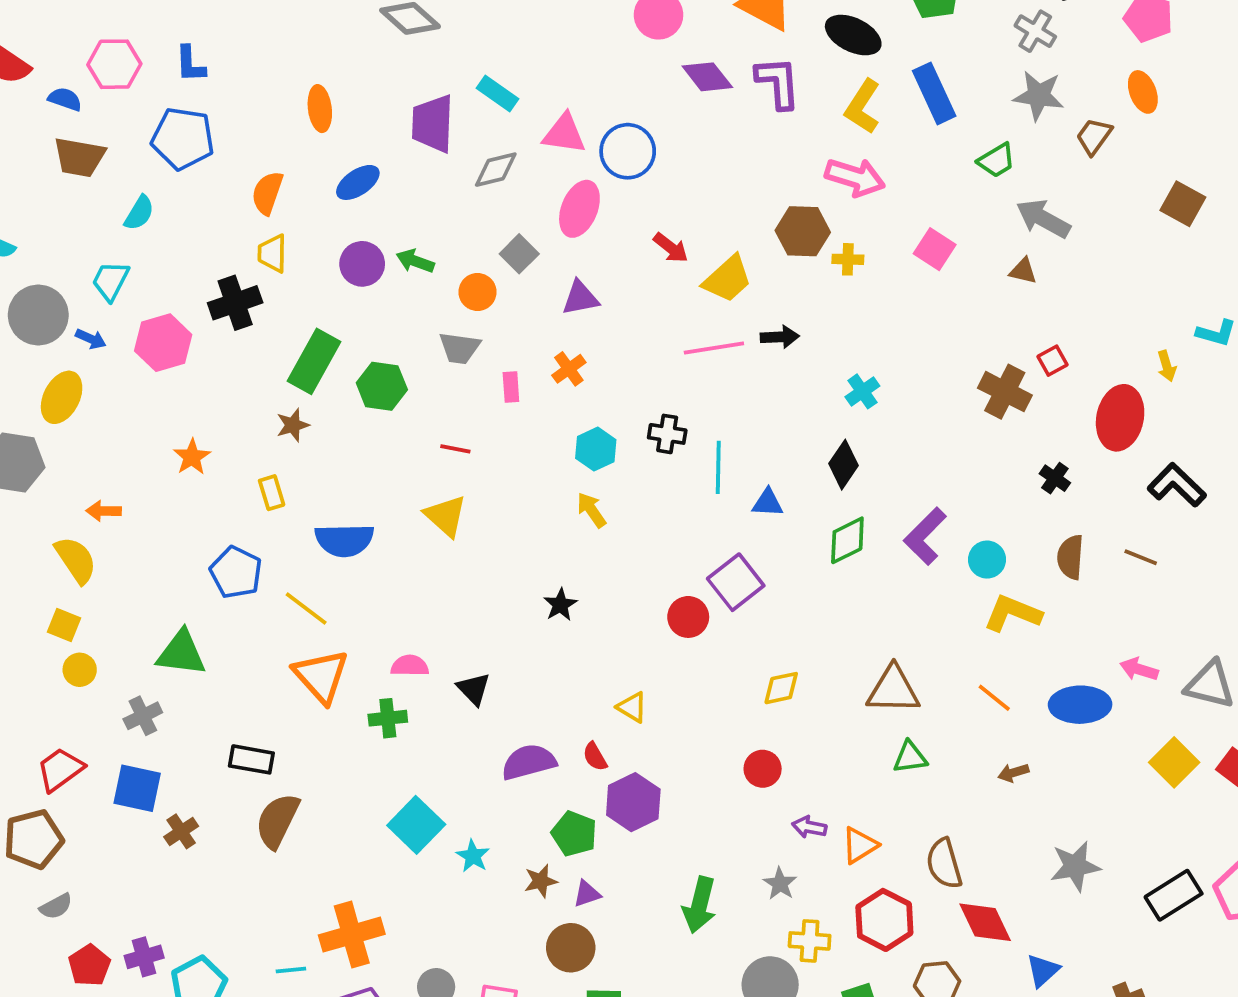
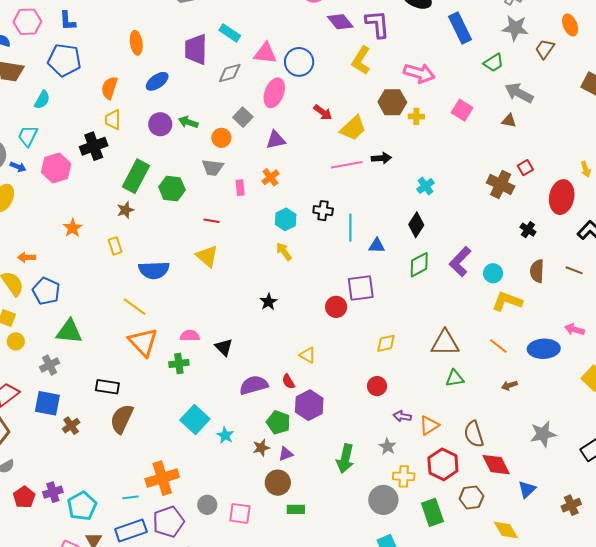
yellow L-shape: (863, 107) -> (361, 60), moved
blue pentagon: (236, 572) -> (46, 291), moved
purple square: (736, 582) -> (361, 288), turned 32

